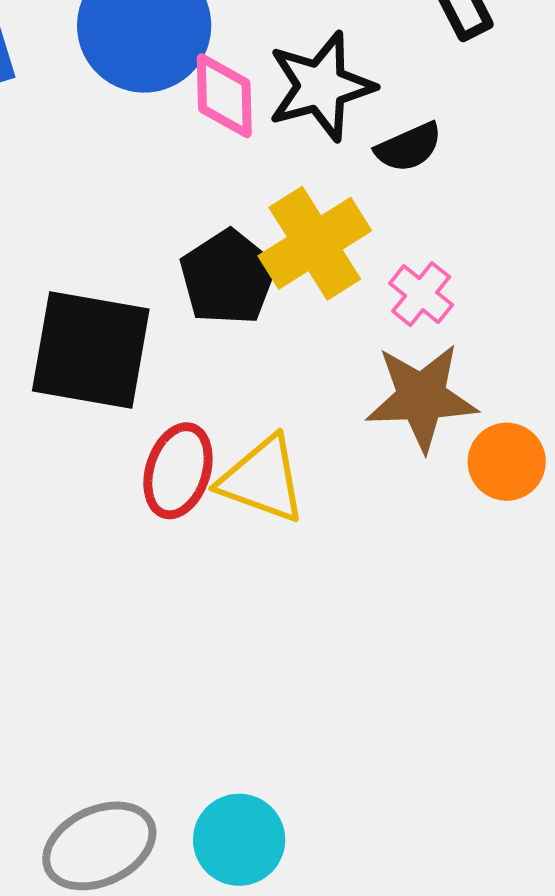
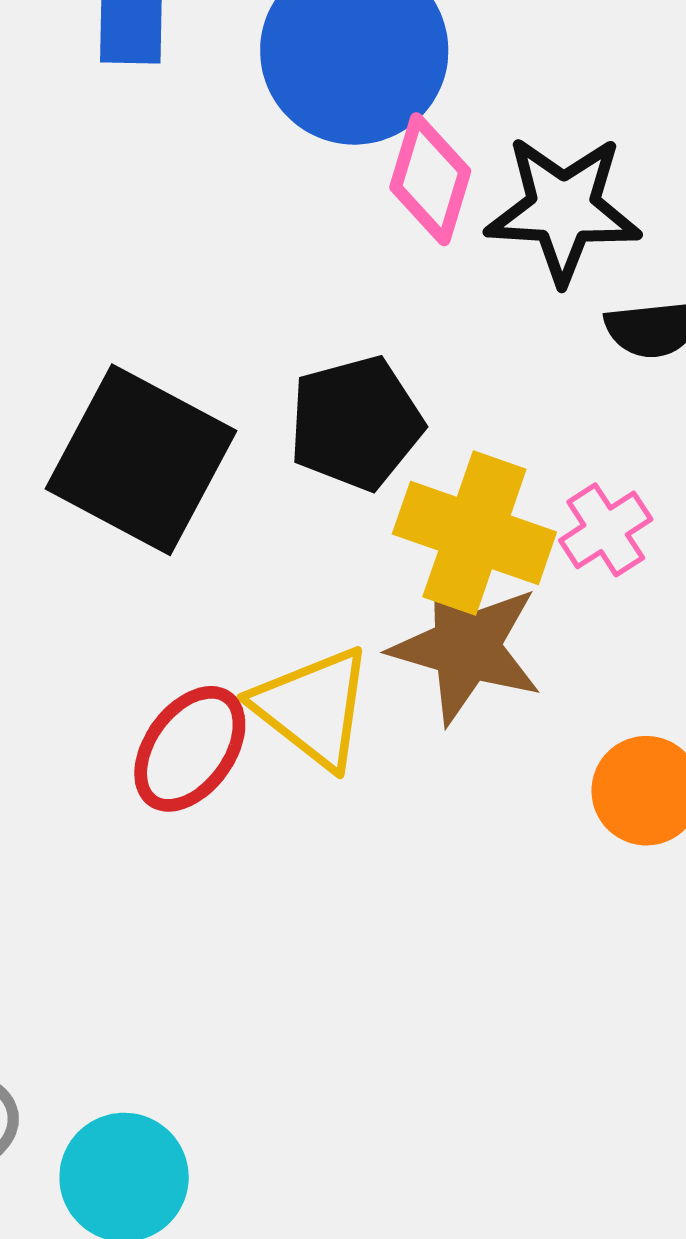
yellow cross: (315, 243) -> (474, 533), moved, turned 33
brown star: (421, 397) -> (466, 647), moved
red ellipse: (178, 471) -> (190, 749), moved

